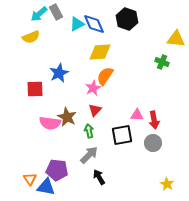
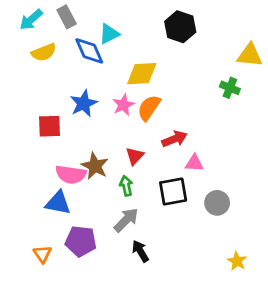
gray rectangle: (56, 12) -> (67, 17), moved
cyan arrow: (39, 14) -> (31, 20), moved
blue diamond: (94, 24) -> (89, 51), moved
pink star: (93, 88) -> (123, 105), moved
red arrow: (154, 120) -> (174, 139), moved, turned -102
blue triangle: (46, 187) -> (58, 203), moved

